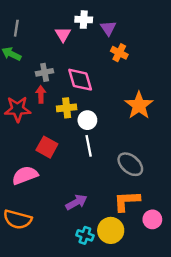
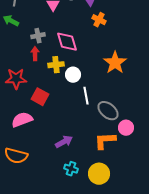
red star: (18, 109) -> (16, 79), moved
white line: (89, 146) -> (86, 96), moved
pink circle: (152, 219) -> (126, 128), moved
yellow circle: (111, 230) -> (99, 174), moved

